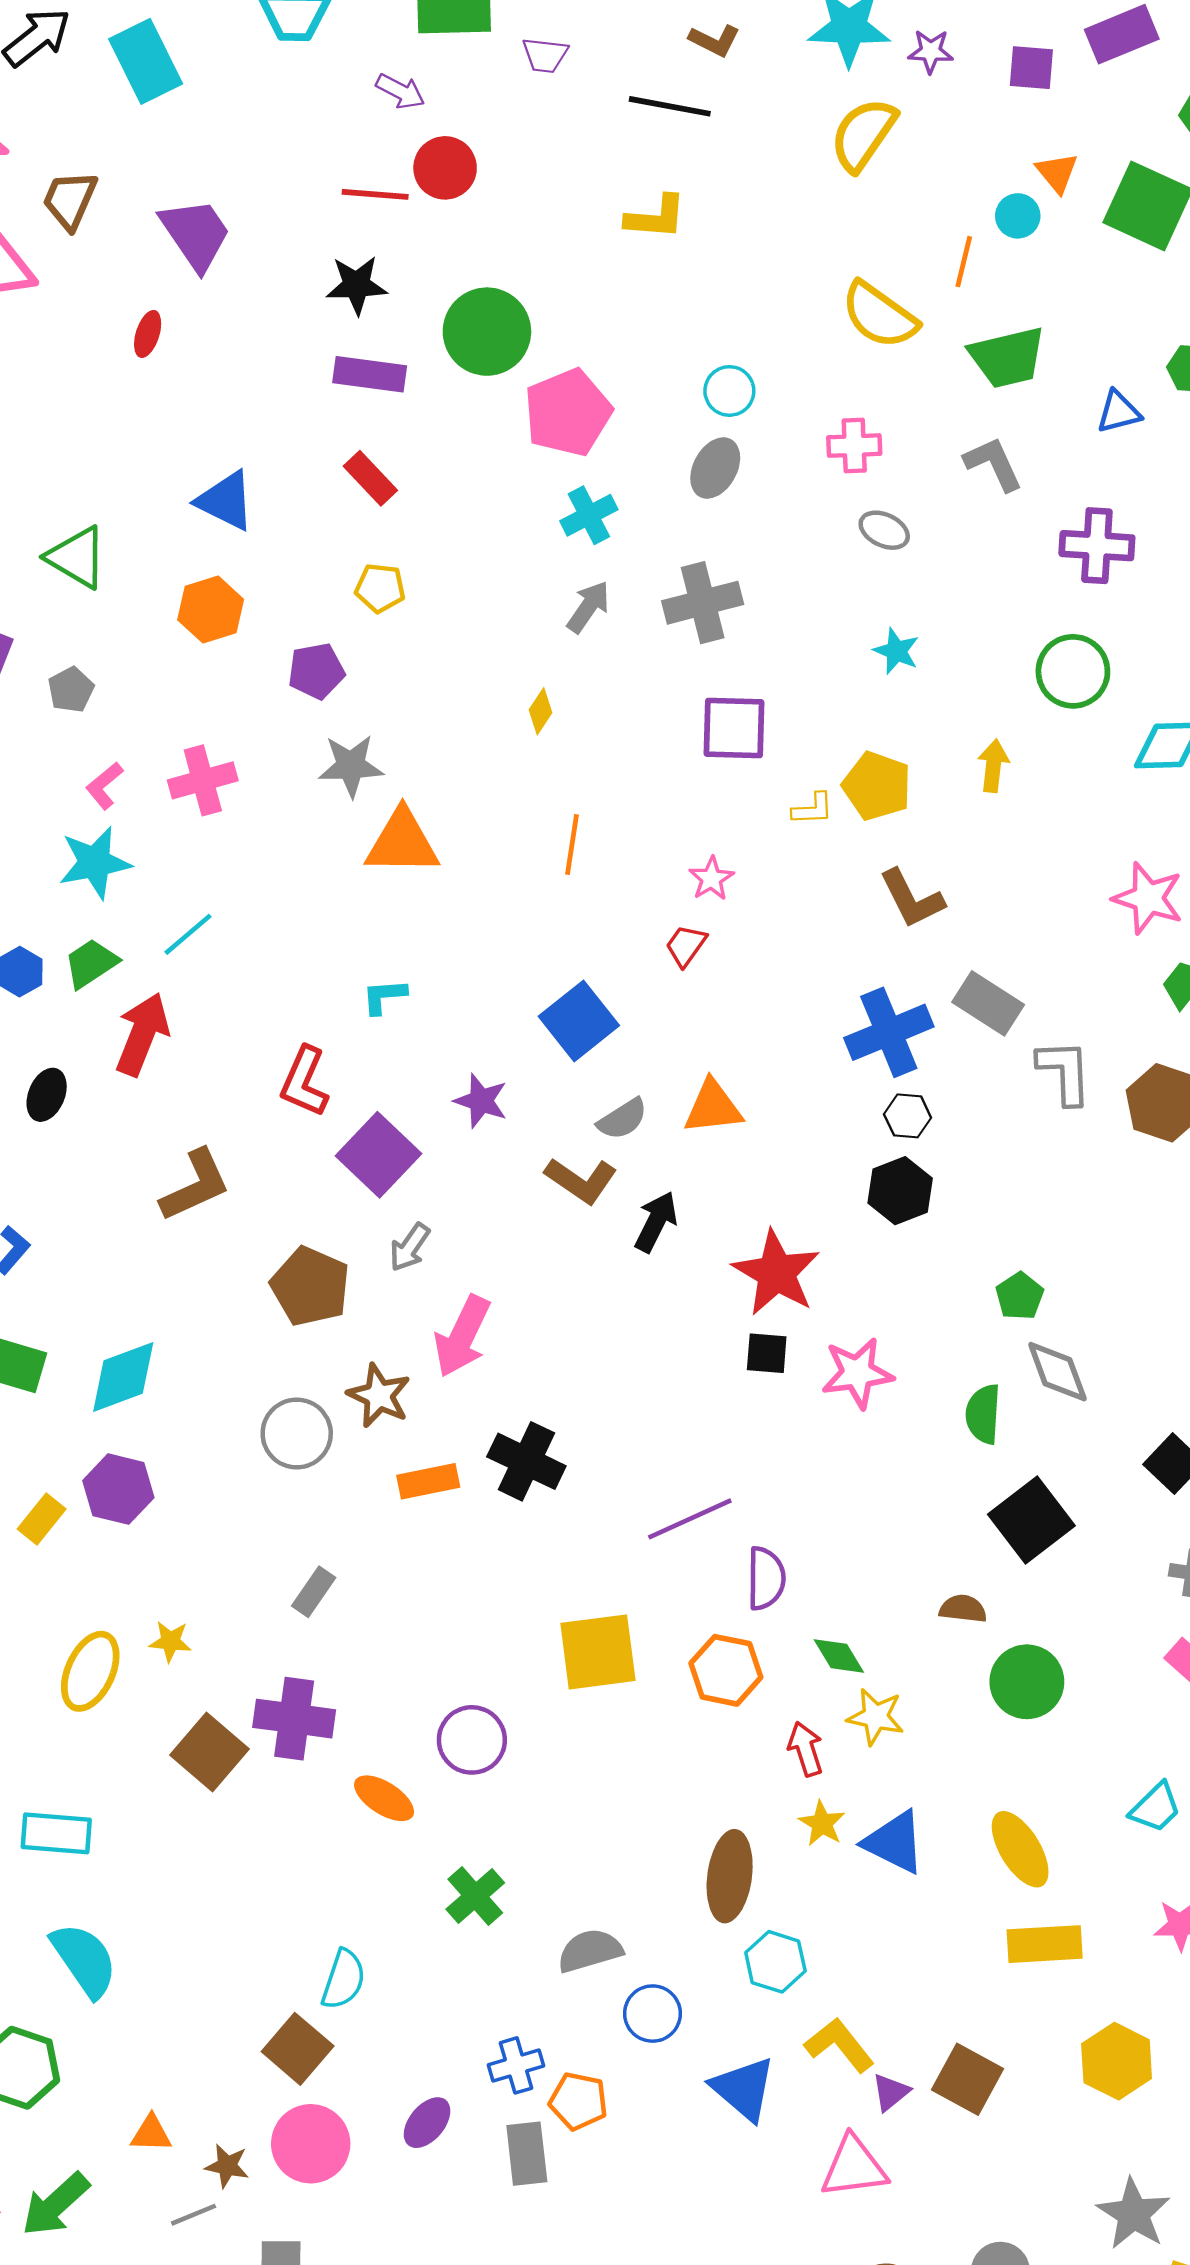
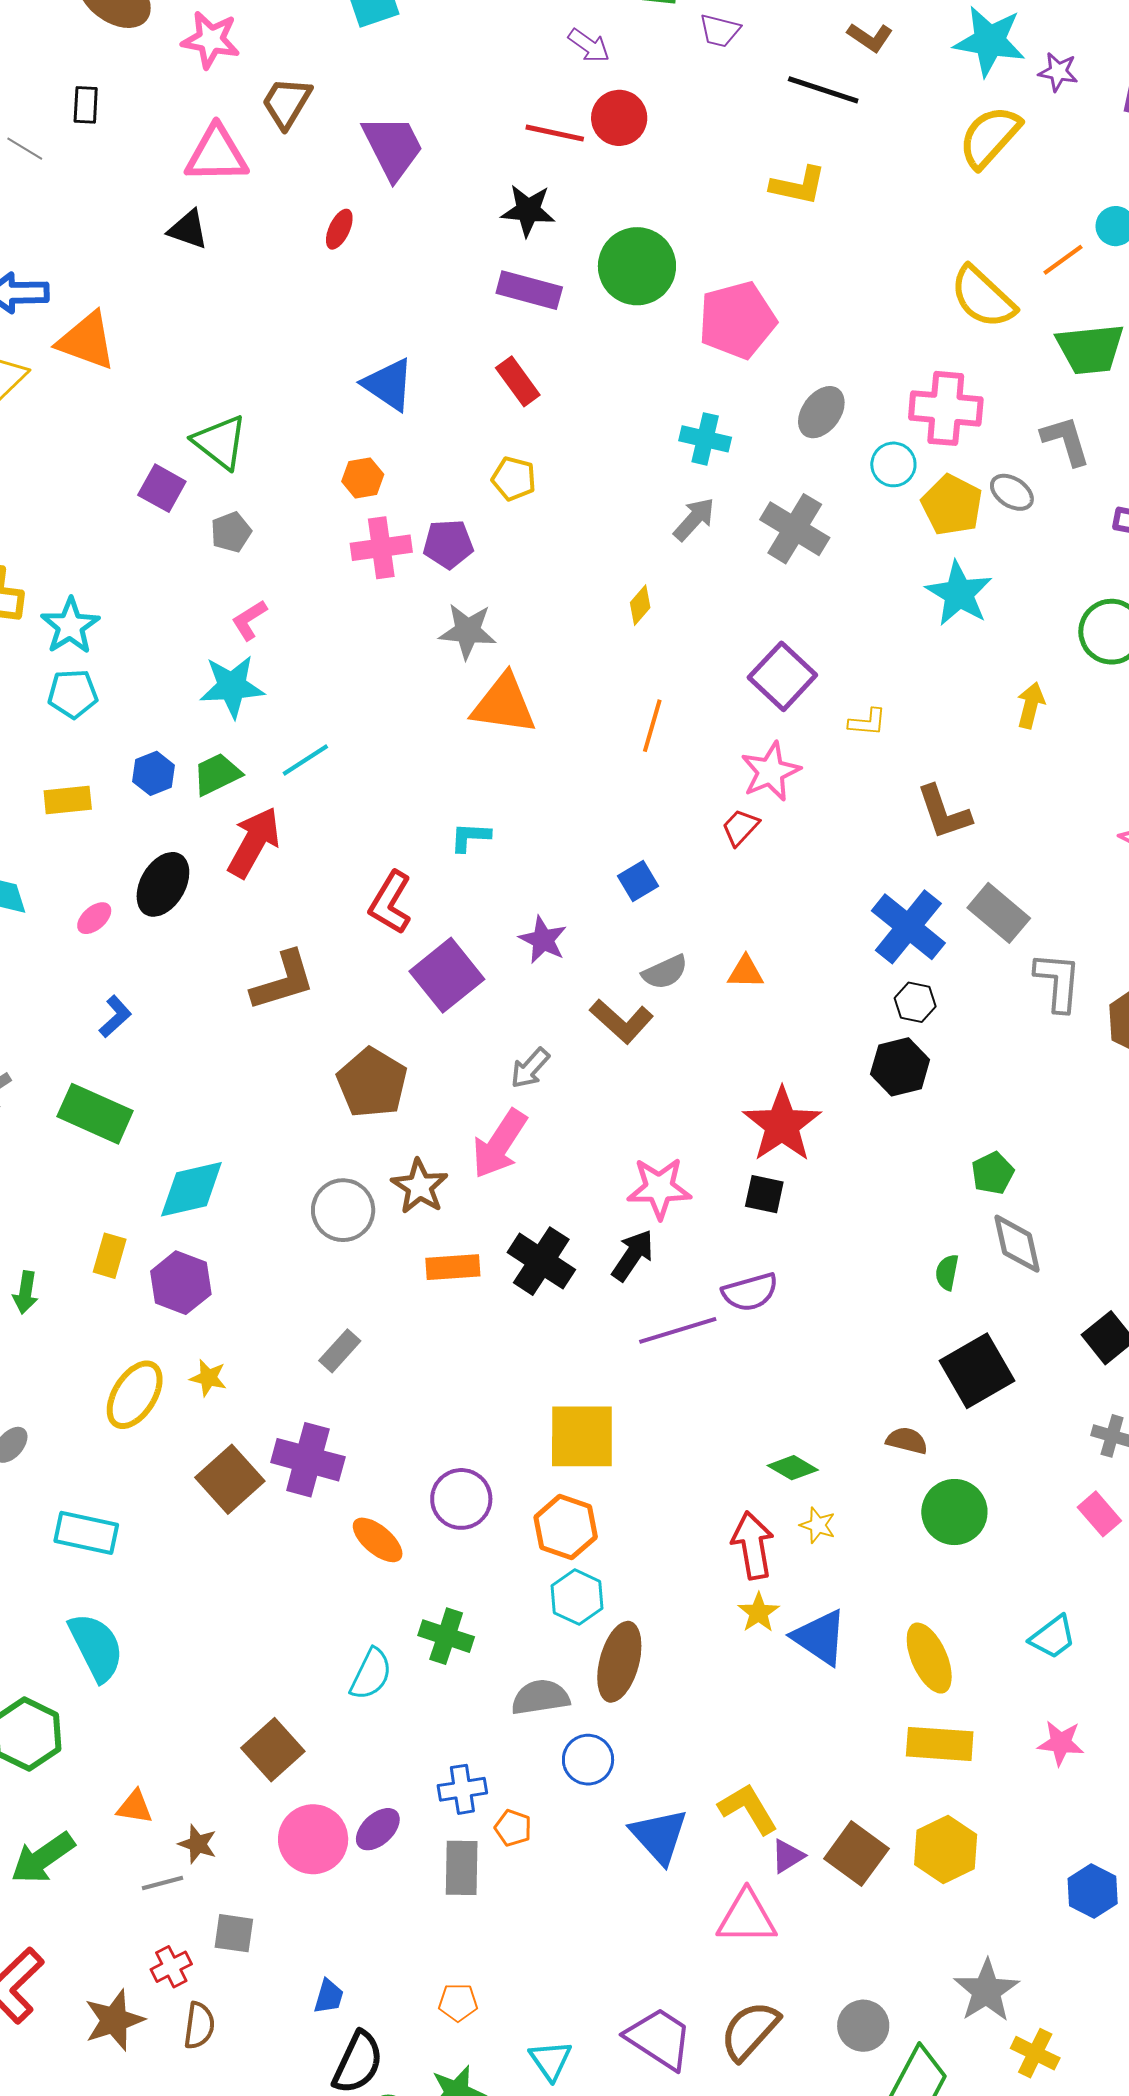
orange line: (964, 262) -> (1063, 260), turned 33
cyan circle: (729, 391) -> (893, 464), moved
pink pentagon: (568, 412) -> (737, 320), moved
pink cross: (854, 446) -> (946, 408), size x1.5
cyan cross: (589, 515) -> (705, 439), turned 33
gray ellipse: (884, 530) -> (1012, 492), moved
green triangle: (77, 557) -> (220, 442), moved
gray cross: (703, 603) -> (795, 529), turned 38
orange hexagon: (211, 610) -> (363, 478), size x0.7
cyan star: (896, 651) -> (959, 594), size x1.6
purple square: (734, 728) -> (782, 676), moved, turned 34
pink cross: (203, 780) -> (381, 548), moved
yellow pentagon: (877, 786) -> (952, 505), moved
pink star: (711, 879) -> (771, 772), size x1.5
blue square: (579, 1021) -> (638, 881), size x0.6
blue cross: (889, 1032) -> (908, 927), turned -36
black ellipse: (47, 1095) -> (163, 884), size x1.4
orange triangle: (713, 1107) -> (746, 972), size x0.7
black arrow: (656, 1222) -> (633, 1255), moved
gray arrow: (410, 1247) -> (530, 1068), moved
pink star: (857, 1373) -> (659, 1188), moved
cyan diamond: (123, 1377) -> (191, 1189), moved
green semicircle: (983, 1414) -> (947, 1272), size x0.7
purple hexagon: (118, 1489) -> (181, 1283), moved
yellow rectangle: (42, 1519) -> (110, 1256), turned -30
purple semicircle: (766, 1578) -> (750, 1292), moved, turned 66
green diamond: (839, 1656) -> (793, 1468), turned -36
orange hexagon: (726, 1670) -> (566, 1527), moved
yellow star: (876, 1717) -> (818, 1525), size x0.7
red arrow: (806, 1749) -> (753, 1545), size x1.4
brown ellipse: (730, 1876) -> (619, 1662), moved
green cross: (475, 1896) -> (446, 1636), turned -38
cyan hexagon: (775, 1962) -> (577, 1597), moved
cyan semicircle: (343, 1980) -> (371, 1674), moved
yellow hexagon: (1117, 2061) -> (946, 1850), moved
orange pentagon: (578, 2101) -> (513, 1828), size x0.7
pink circle: (311, 2144) -> (313, 1839), moved

